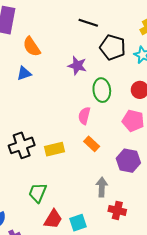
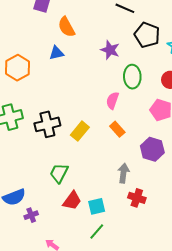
yellow rectangle: (55, 149) -> (80, 131), turned -42

